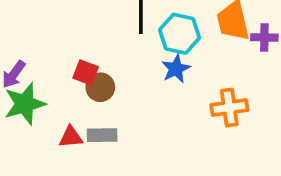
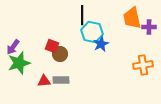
cyan hexagon: (180, 34) -> (92, 32), moved
orange cross: (229, 108) -> (143, 65), moved

